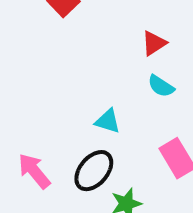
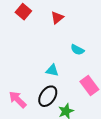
red triangle: (154, 43) -> (57, 18), moved

